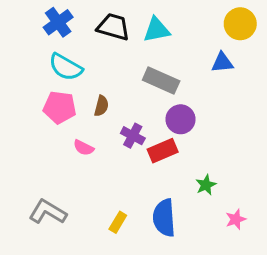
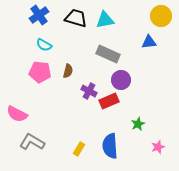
cyan semicircle: (66, 67) -> (44, 45), size x0.7
pink semicircle: (84, 148) -> (17, 114), moved, size x1.5

